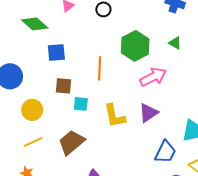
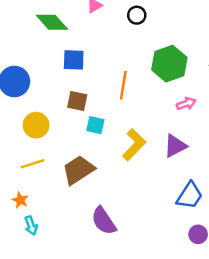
pink arrow: (153, 77) -> (186, 104), size x0.6
yellow L-shape: (115, 116) -> (134, 145), turned -132

